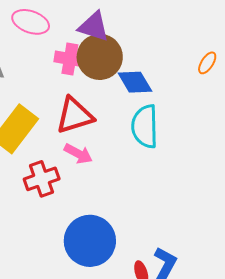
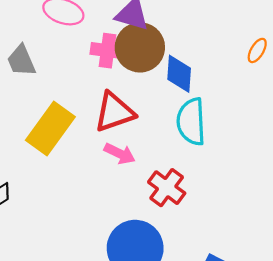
blue diamond: (135, 82) -> (179, 74), turned 36
red cross: (42, 179) -> (167, 188), moved, turned -32

